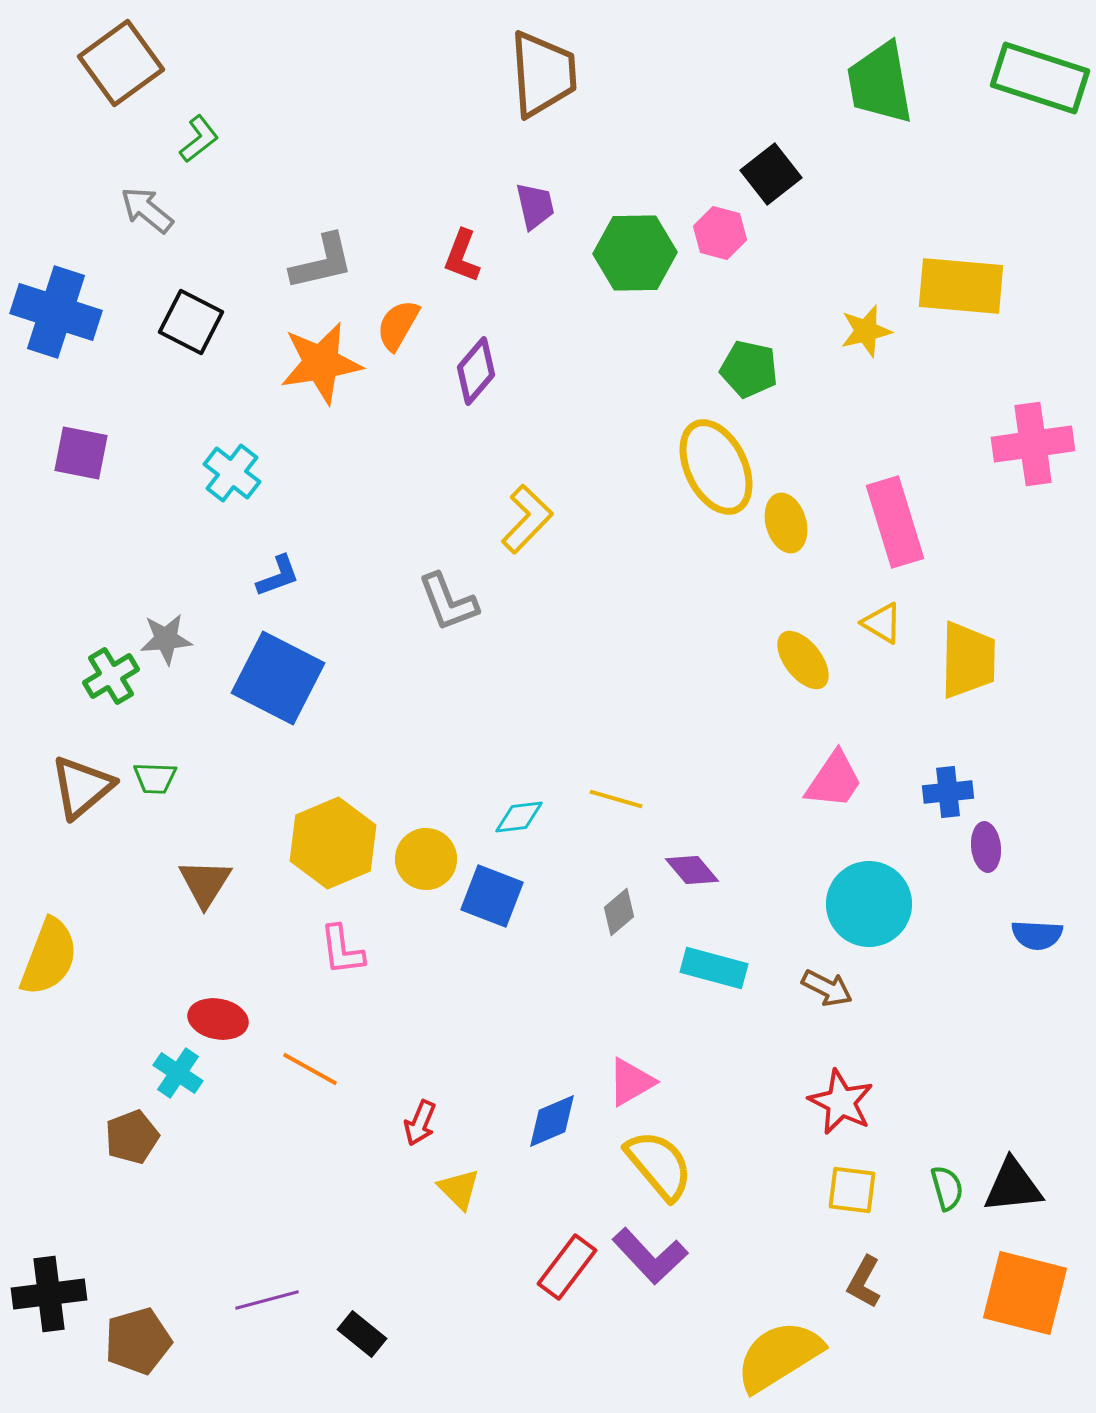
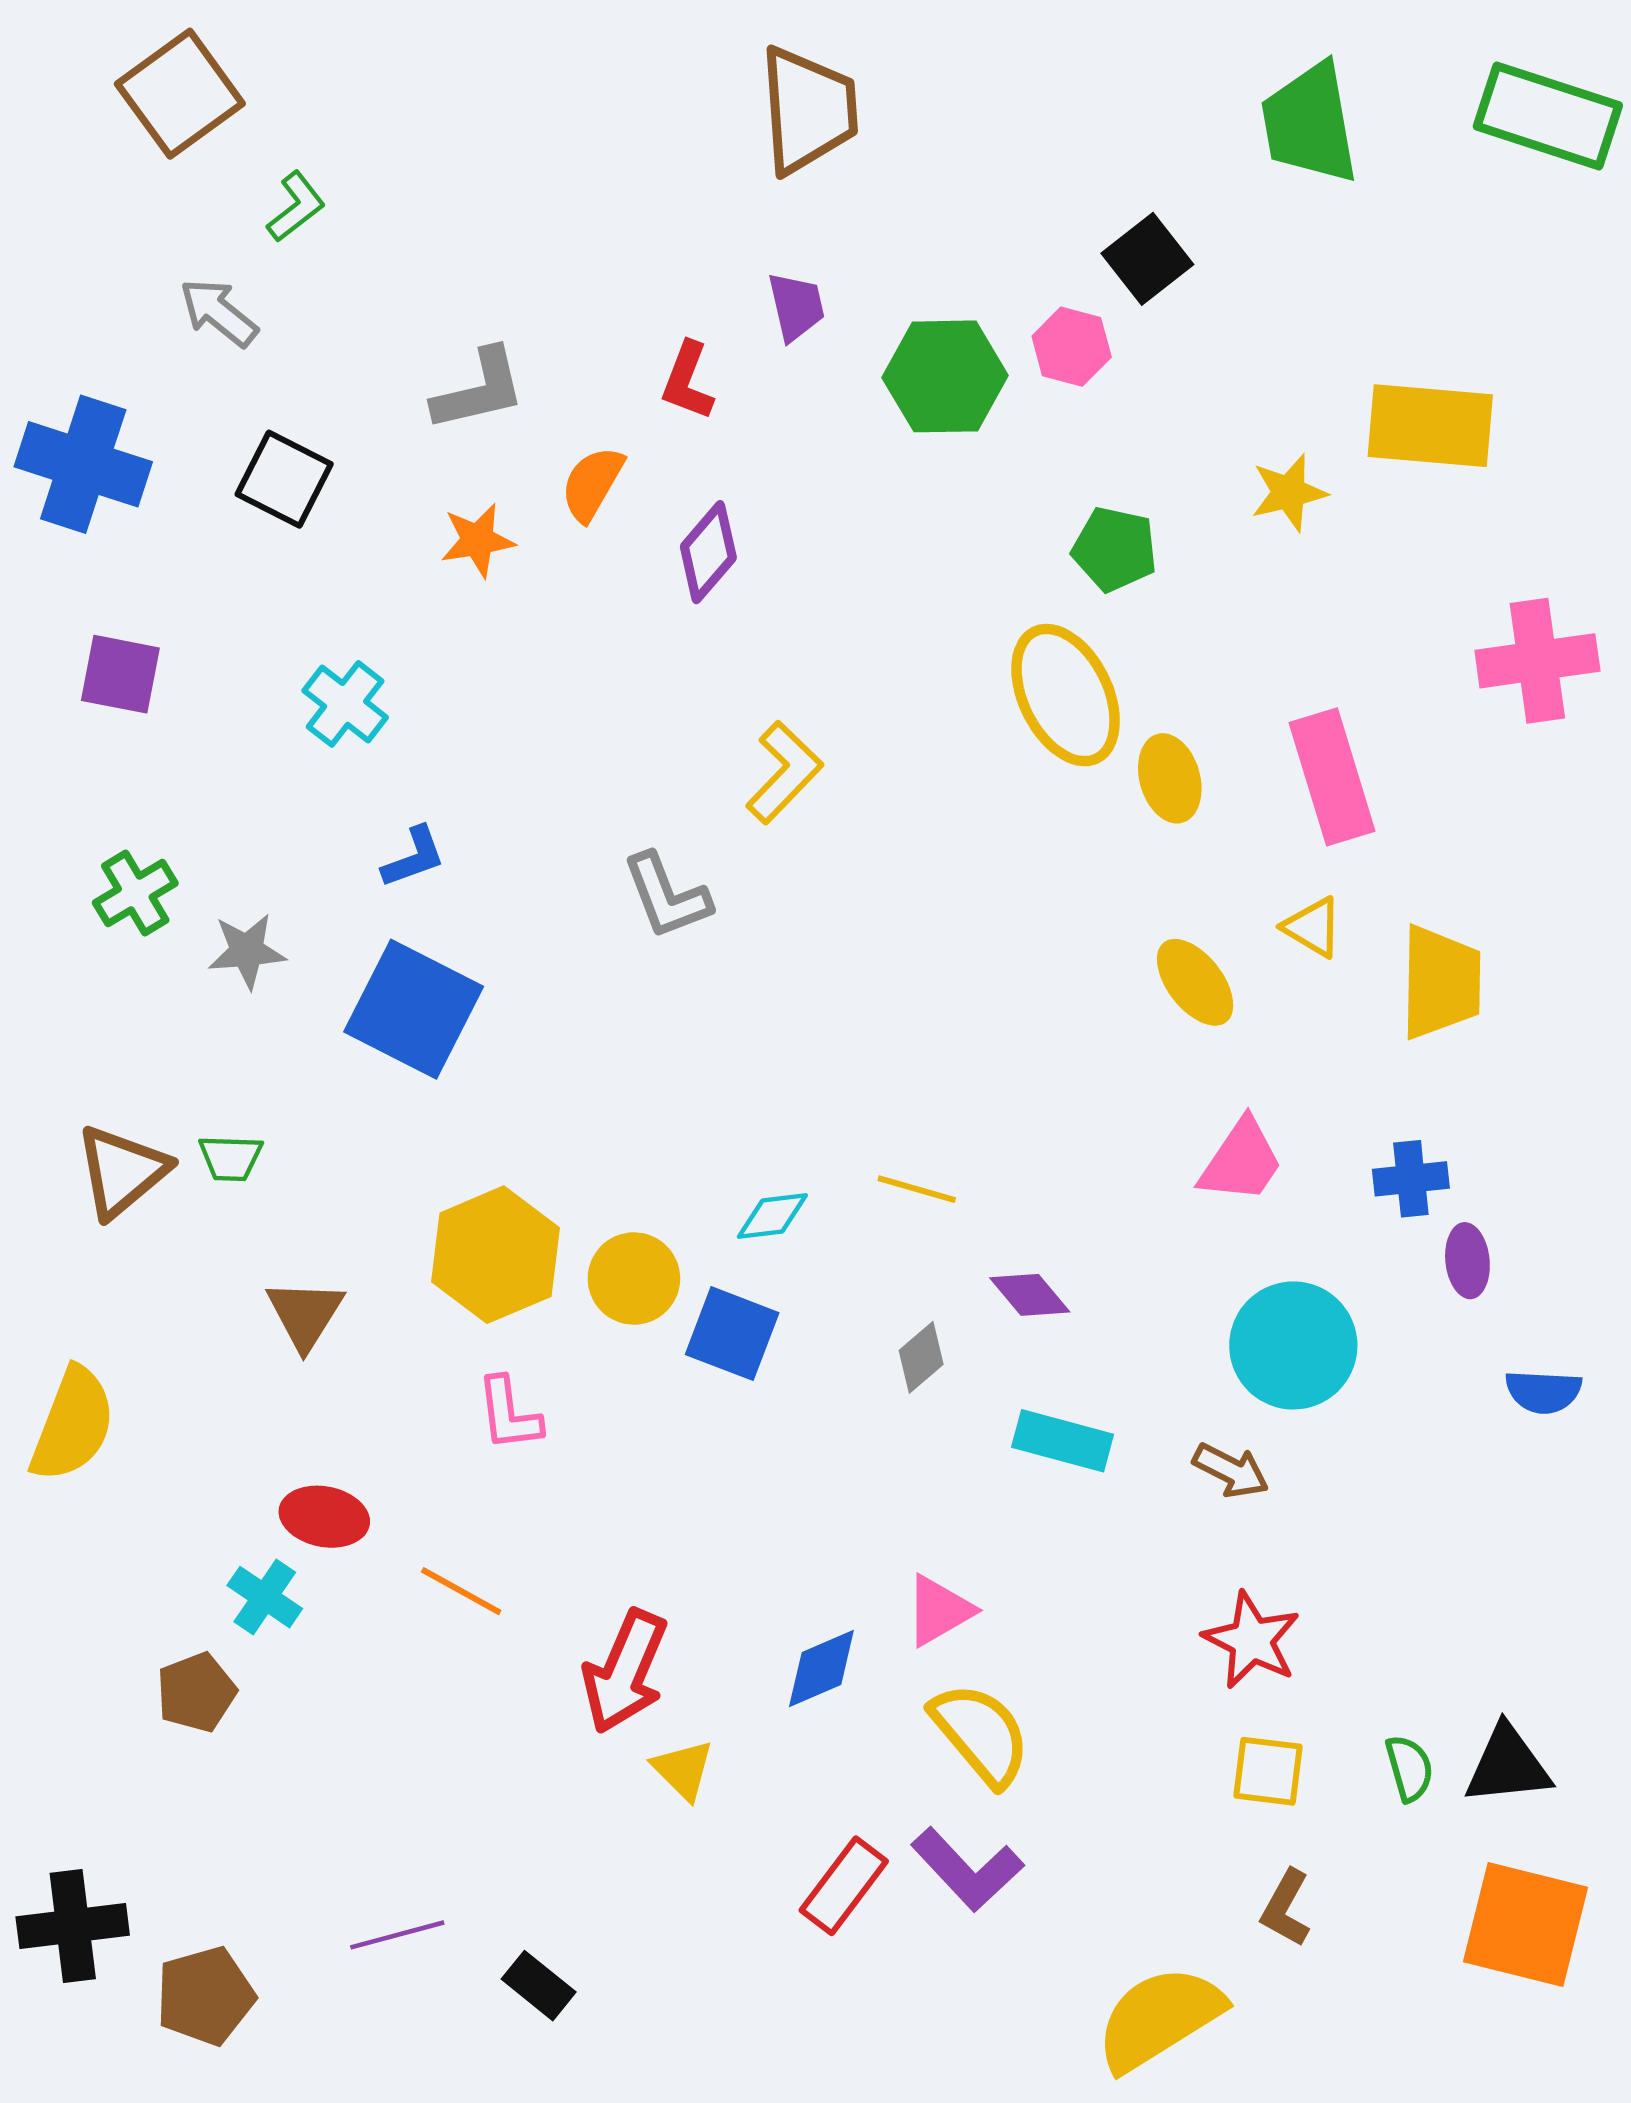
orange star: (321, 363) -> (478, 540), size x0.6
green cross: (111, 676) -> (135, 893), moved
red arrow: (420, 1123) -> (625, 1671), size x1.8

